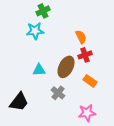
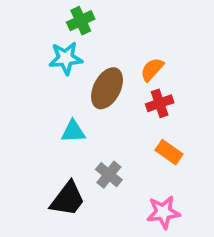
orange semicircle: (81, 37) -> (152, 69), turned -112
brown ellipse: (66, 67) -> (107, 88), moved
black trapezoid: (19, 102) -> (68, 199), moved

